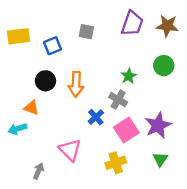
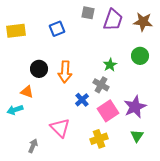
gray square: (86, 32) -> (88, 13), moved
blue square: (53, 46) -> (57, 29), moved

